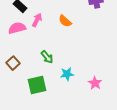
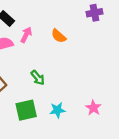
cyan star: (67, 74) -> (57, 110), moved

